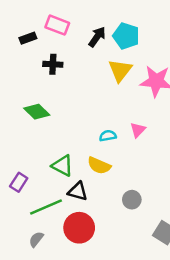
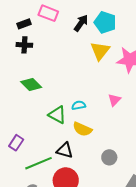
black cross: (53, 64) -> (24, 45), moved
cyan semicircle: (108, 136) -> (79, 105), moved
green triangle: (63, 166) -> (57, 115), moved

